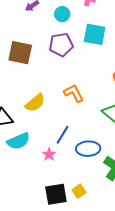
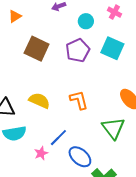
purple pentagon: (61, 45) -> (78, 50), turned -30
yellow semicircle: (35, 103) -> (39, 101), turned -130
blue ellipse: (88, 149) -> (80, 157), turned 30

